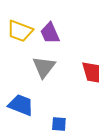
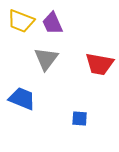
blue square: (59, 124) -> (80, 119), moved

